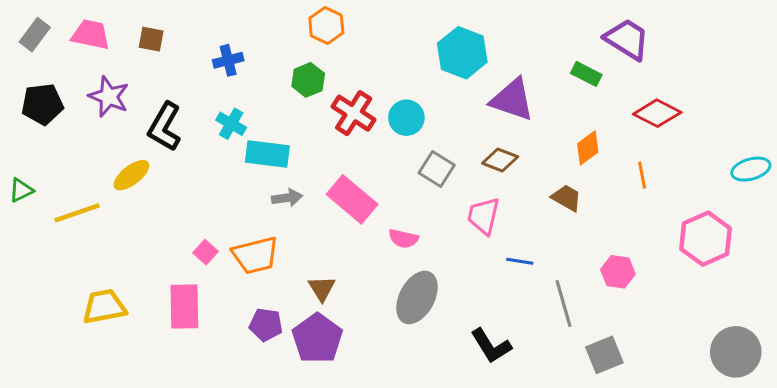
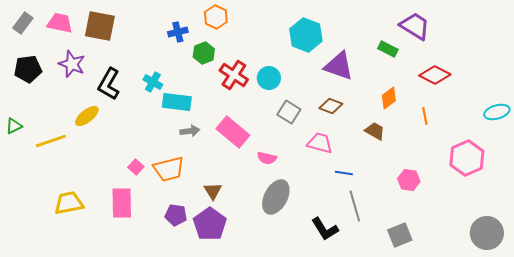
brown square: (151, 39) -> (100, 26), size x1.8
blue cross: (228, 60) -> (178, 32), moved
pink trapezoid: (483, 216) -> (320, 143), turned 92
gray line: (564, 304) -> (355, 206), moved

